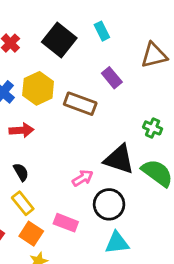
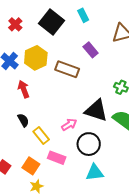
red arrow: (21, 130) -> (24, 89), turned -108
yellow rectangle: (23, 203) -> (41, 136), moved

